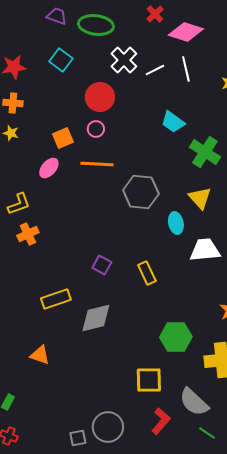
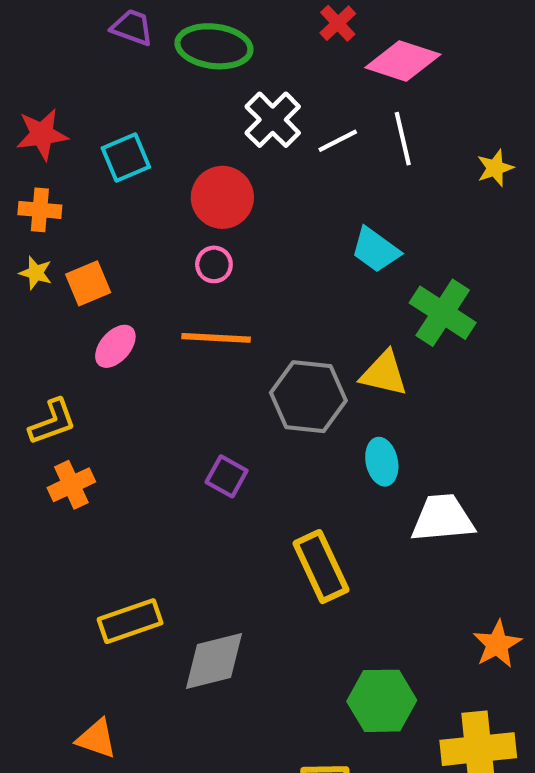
cyan square: (61, 60) -> (126, 157), moved, turned 30
orange square: (63, 138) -> (88, 283), moved
yellow triangle: (200, 198) -> (384, 374), moved, turned -35
purple square: (102, 265) -> (227, 476), moved
yellow rectangle: (147, 273) -> (321, 567), size x1.4

